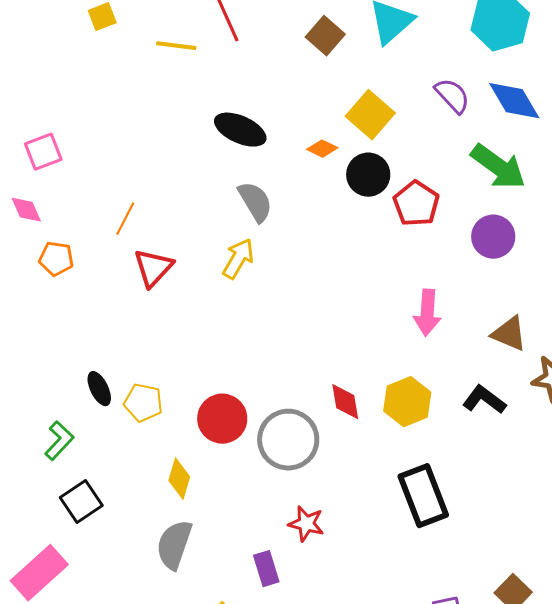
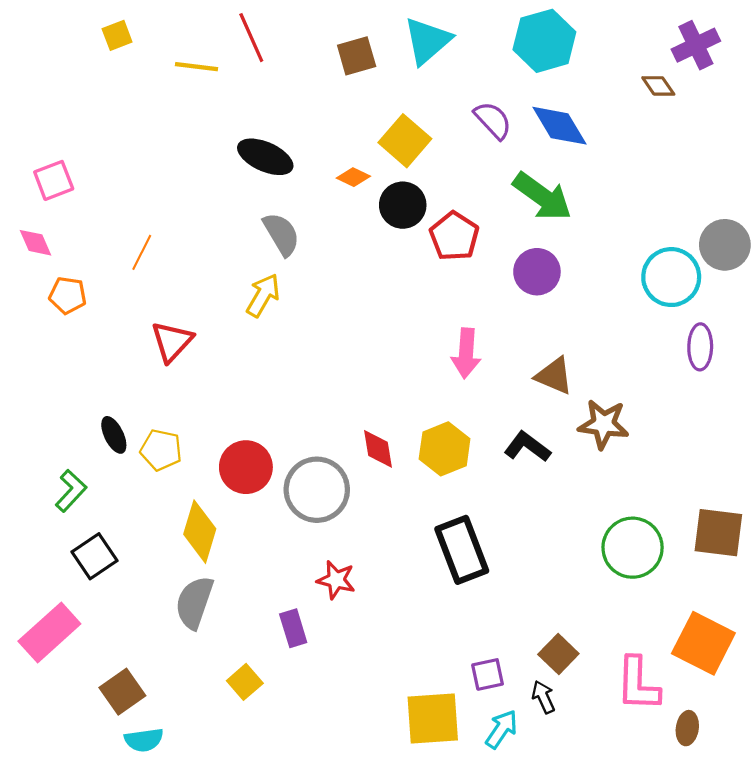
brown square: (325, 36) -> (357, 56), turned 33
red triangle: (153, 268) -> (172, 341), moved
yellow diamond: (179, 479) -> (200, 532), size x1.4

